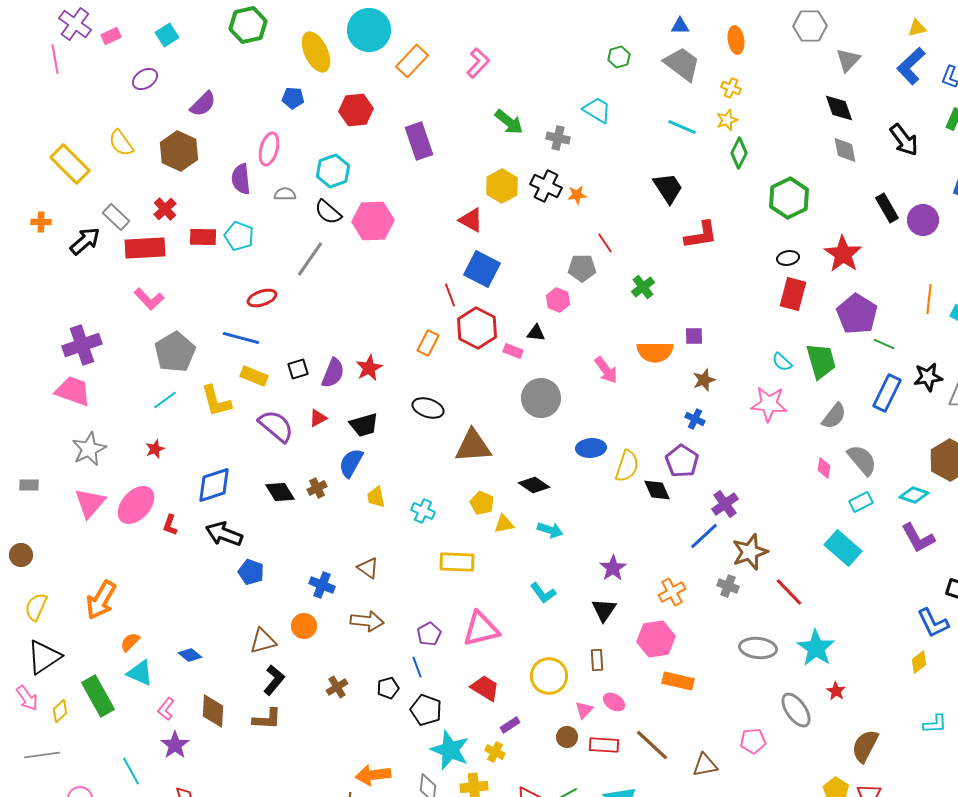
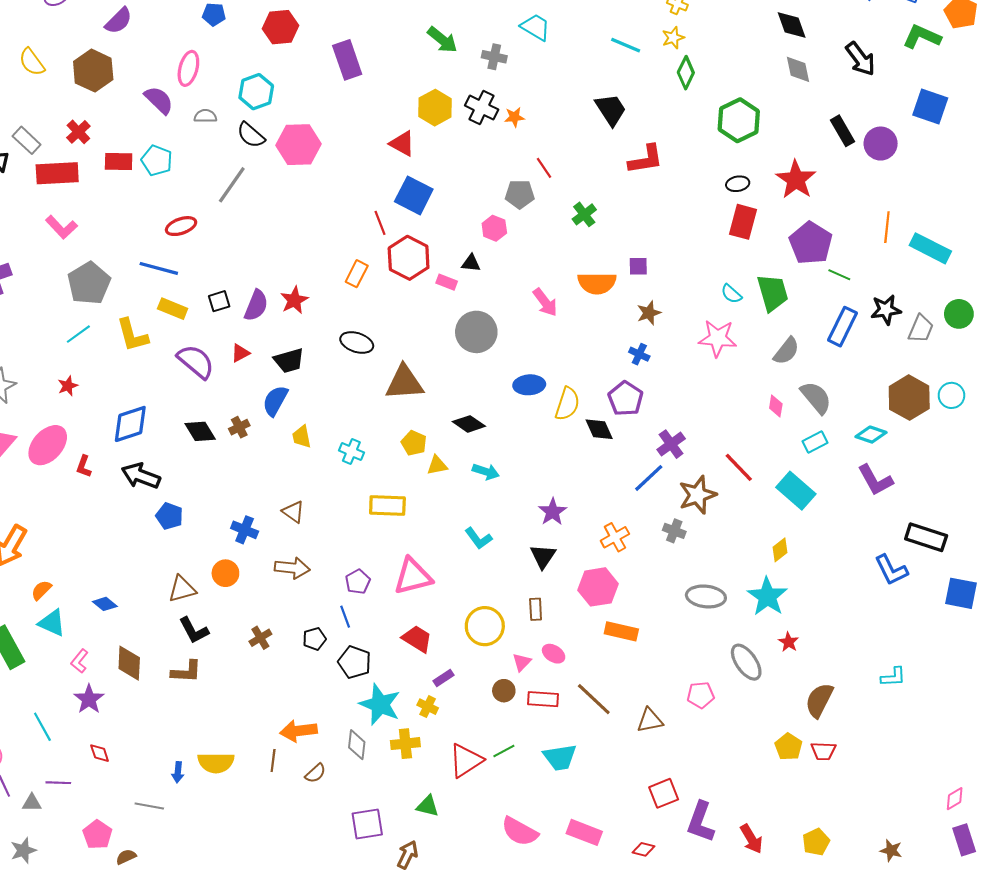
purple semicircle: (241, 179) -> (159, 100), turned 140
red line: (789, 592) -> (739, 467), moved
yellow diamond: (919, 662) -> (780, 550), moved
black L-shape: (274, 680) -> (194, 630), turned 112

